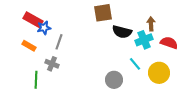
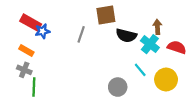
cyan cross: (144, 40) -> (150, 44), turned -30
gray line: (59, 42) -> (81, 34), moved
gray cross: (52, 64) -> (24, 70), moved

